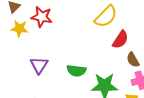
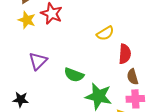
yellow semicircle: (106, 17) -> (105, 33), moved, size x0.7
red semicircle: (120, 40) -> (125, 54), turned -42

